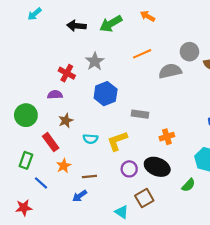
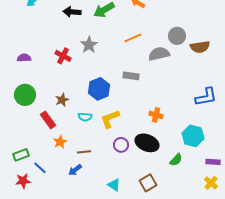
blue hexagon: (106, 94) -> (99, 89), moved
purple semicircle: (55, 95) -> (24, 58), moved
gray rectangle: (140, 114) -> (131, 76), moved
orange cross: (167, 137) -> (156, 115), turned 32
green rectangle: (26, 160) -> (21, 155), moved, turned 49
blue line: (41, 183) -> (40, 168), moved
brown square: (144, 198) -> (148, 183), moved

